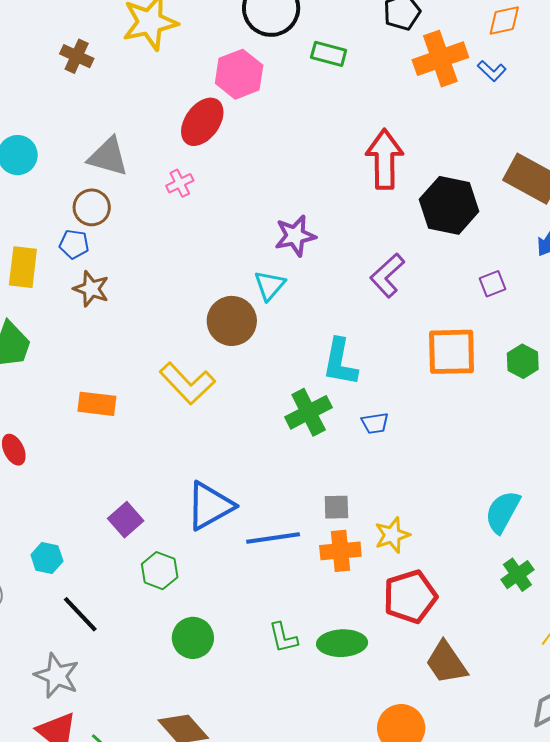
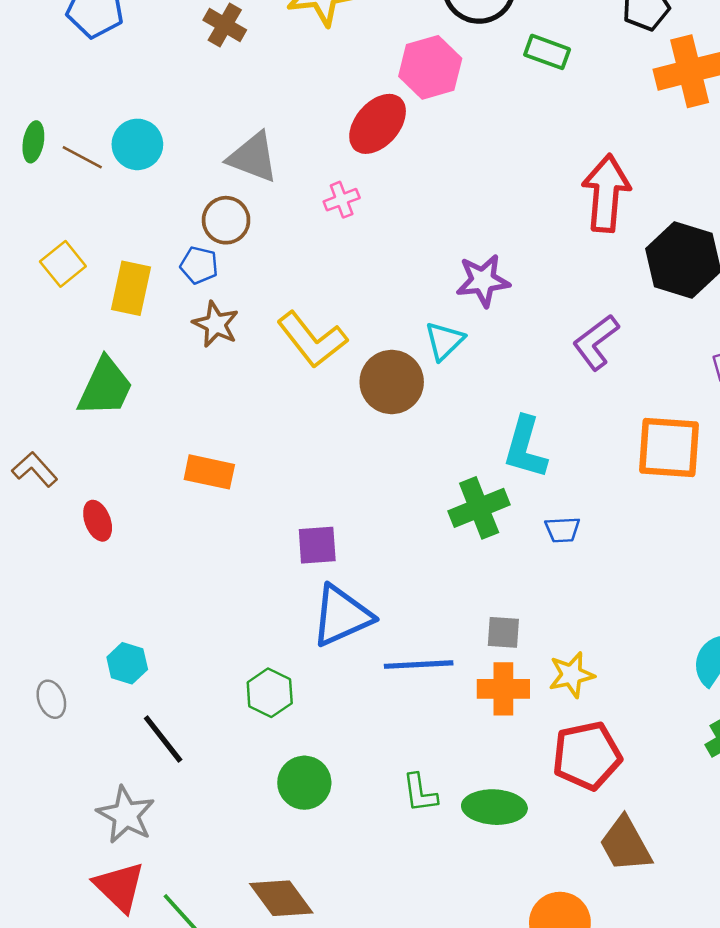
yellow L-shape: (187, 383) -> (312, 340), moved
purple square: (126, 520) -> (317, 545), moved, turned 32

